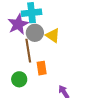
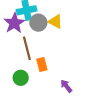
gray circle: (35, 33) -> (38, 23), moved
yellow triangle: (53, 35) -> (55, 22), moved

